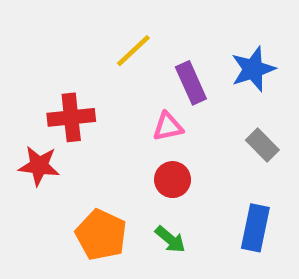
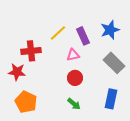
yellow line: (133, 51) -> (58, 33), moved
gray rectangle: (262, 145) -> (114, 63), size x1.5
orange pentagon: (101, 235) -> (26, 102), moved

